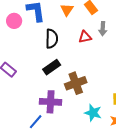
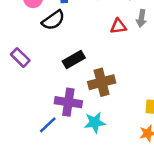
black semicircle: (52, 39) -> (53, 20), moved, turned 48
cyan star: (93, 113) -> (95, 122), moved, turned -30

